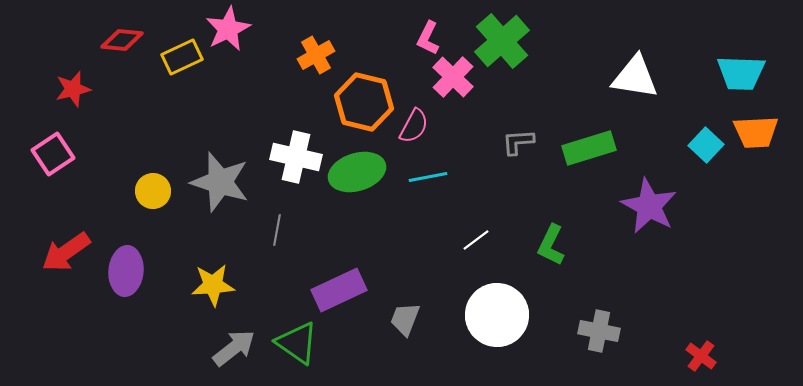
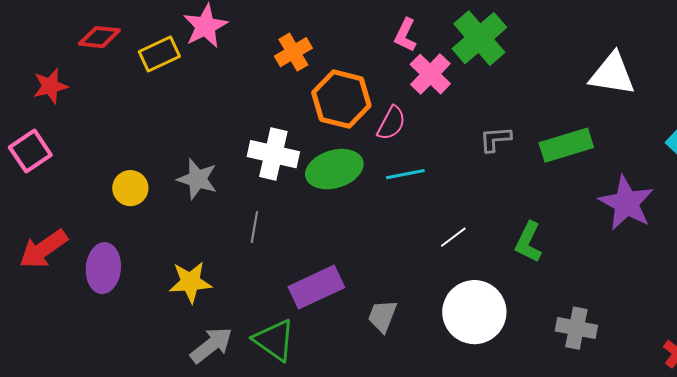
gray star: (220, 182) -> (197, 179), size x0.7

